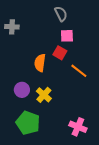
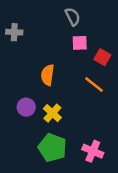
red square: (60, 53) -> (102, 57), moved
green pentagon: (28, 123) -> (52, 148), moved

